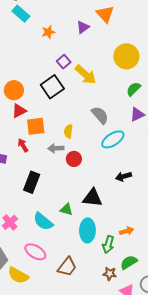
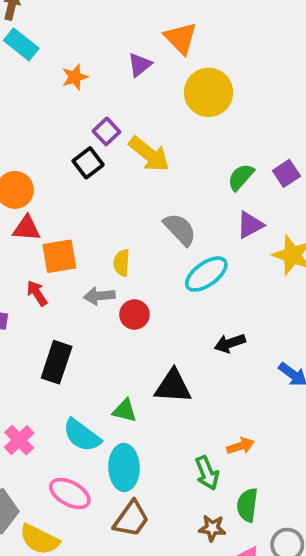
yellow circle: (126, 56) -> (209, 92), moved
black square: (52, 87) -> (88, 163), moved, size x0.7
red triangle: (19, 111) -> (26, 228), turned 35
cyan ellipse: (87, 230) -> (124, 467), moved
green arrow: (108, 244) -> (207, 473), turned -36
green semicircle: (129, 262) -> (247, 505), turned -48

